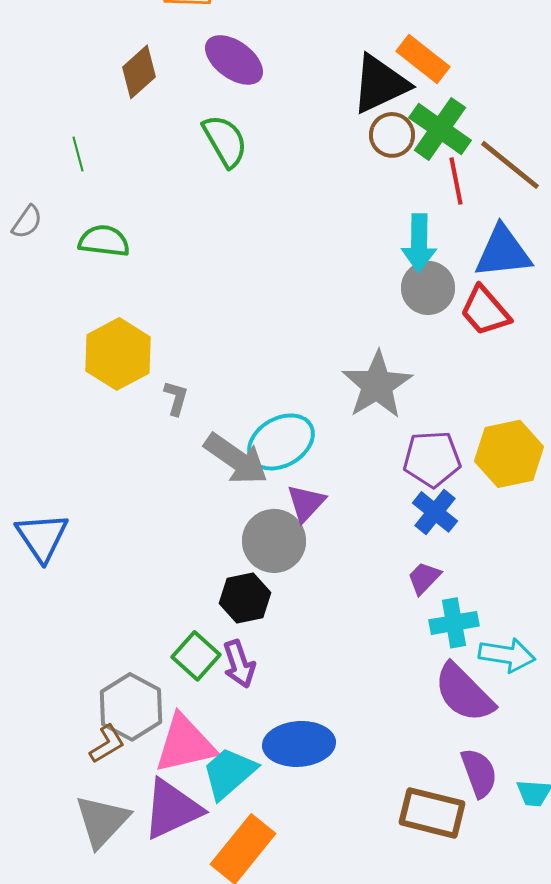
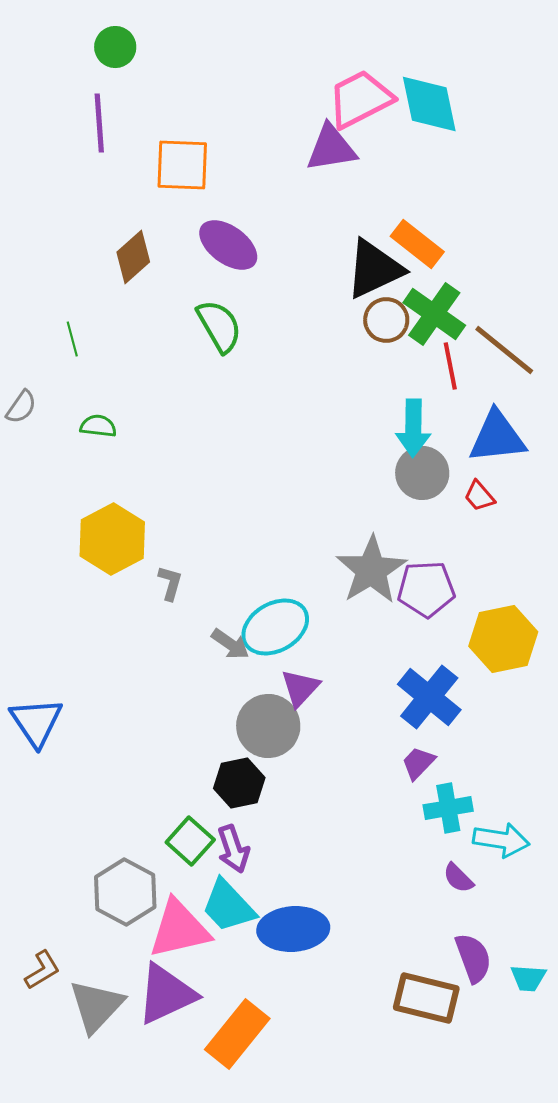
green semicircle: (104, 241) -> (98, 426), size x0.7
red trapezoid: (485, 311) -> (479, 496), size x0.6
gray arrow: (236, 459) -> (230, 644), size x0.6
purple pentagon: (432, 459) -> (426, 589), moved
blue cross: (435, 512) -> (429, 697), size x1.4
purple semicircle: (464, 693) -> (458, 878), size x0.5
brown L-shape: (107, 744) -> (42, 970), moved
cyan trapezoid: (229, 773) -> (228, 906), moved, turned -92

